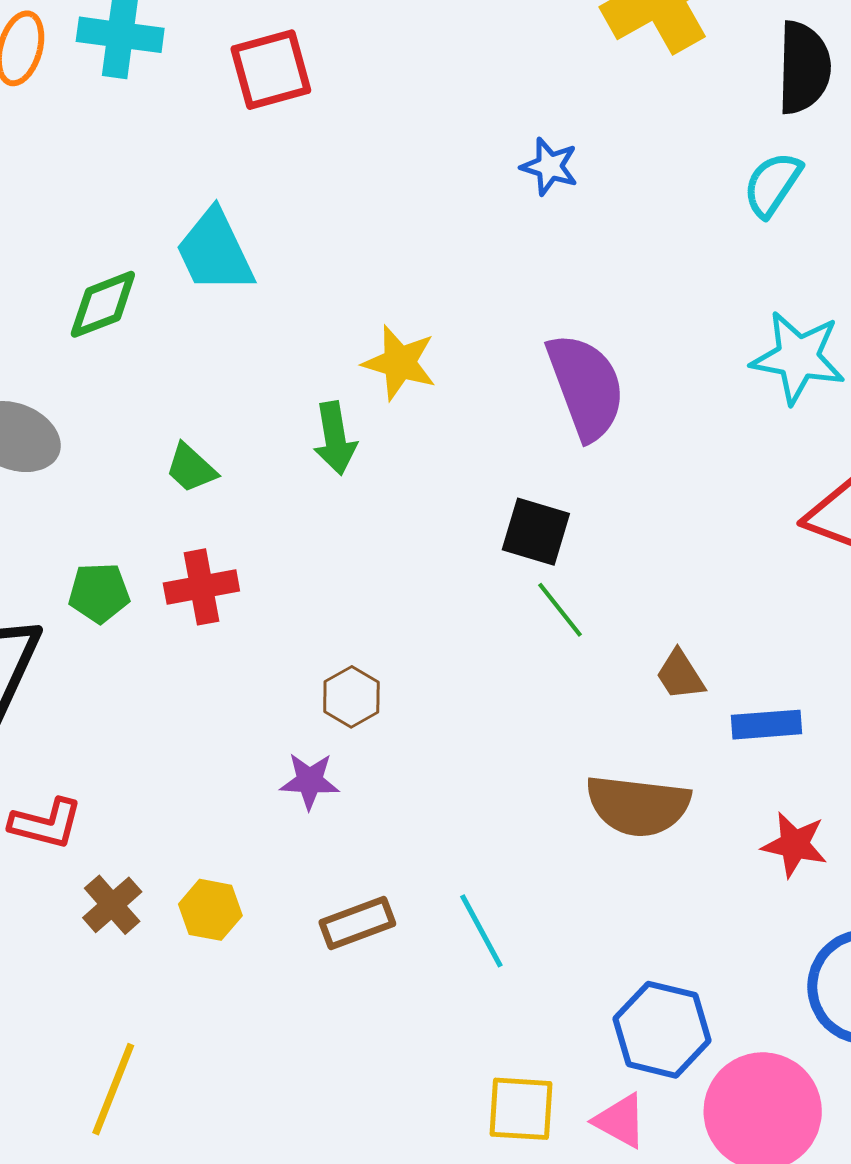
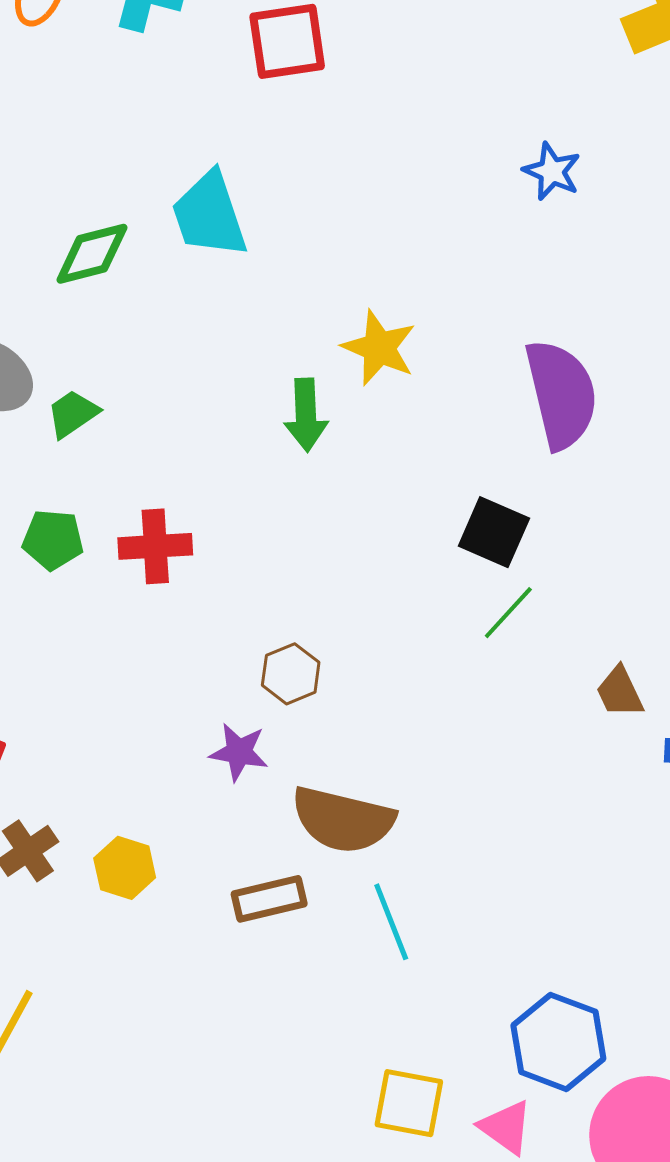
green trapezoid: (191, 468) -> (73, 414), moved, turned 96
green line: (560, 610) -> (508, 613), turned 74
brown semicircle: (638, 806) -> (343, 820), moved

